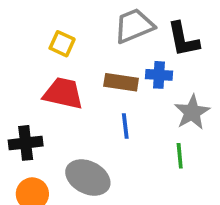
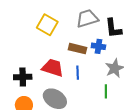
yellow square: (62, 44) -> (47, 25), size x1.5
red trapezoid: (63, 93) -> (53, 68), moved

